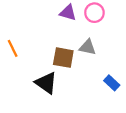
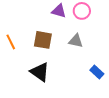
brown square: (63, 58) -> (43, 40), moved

